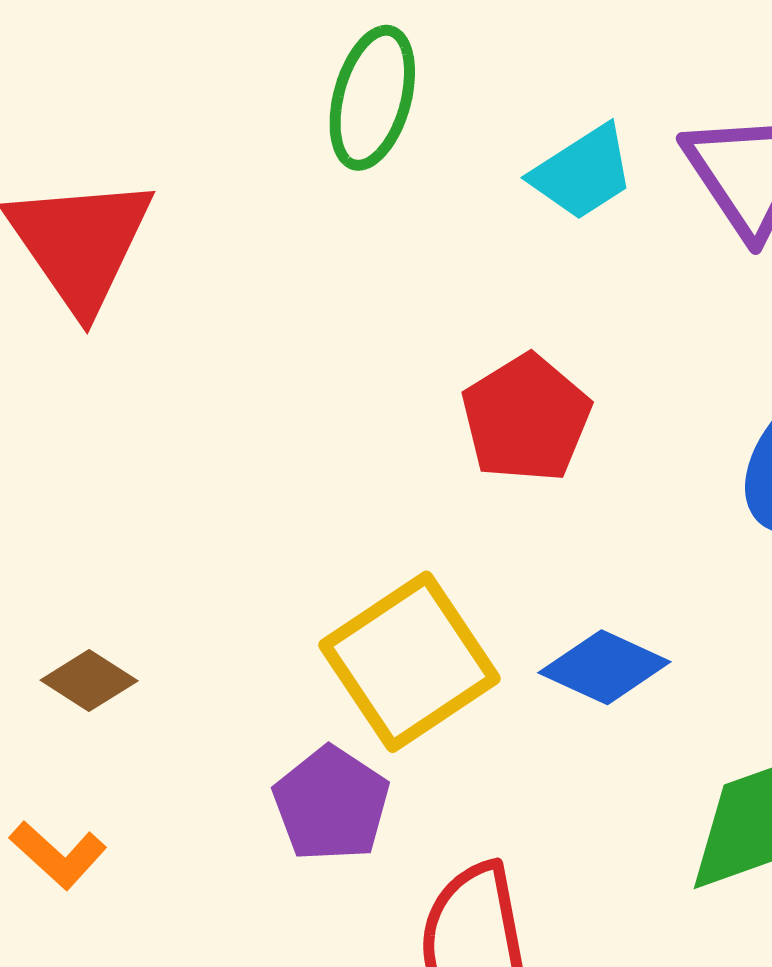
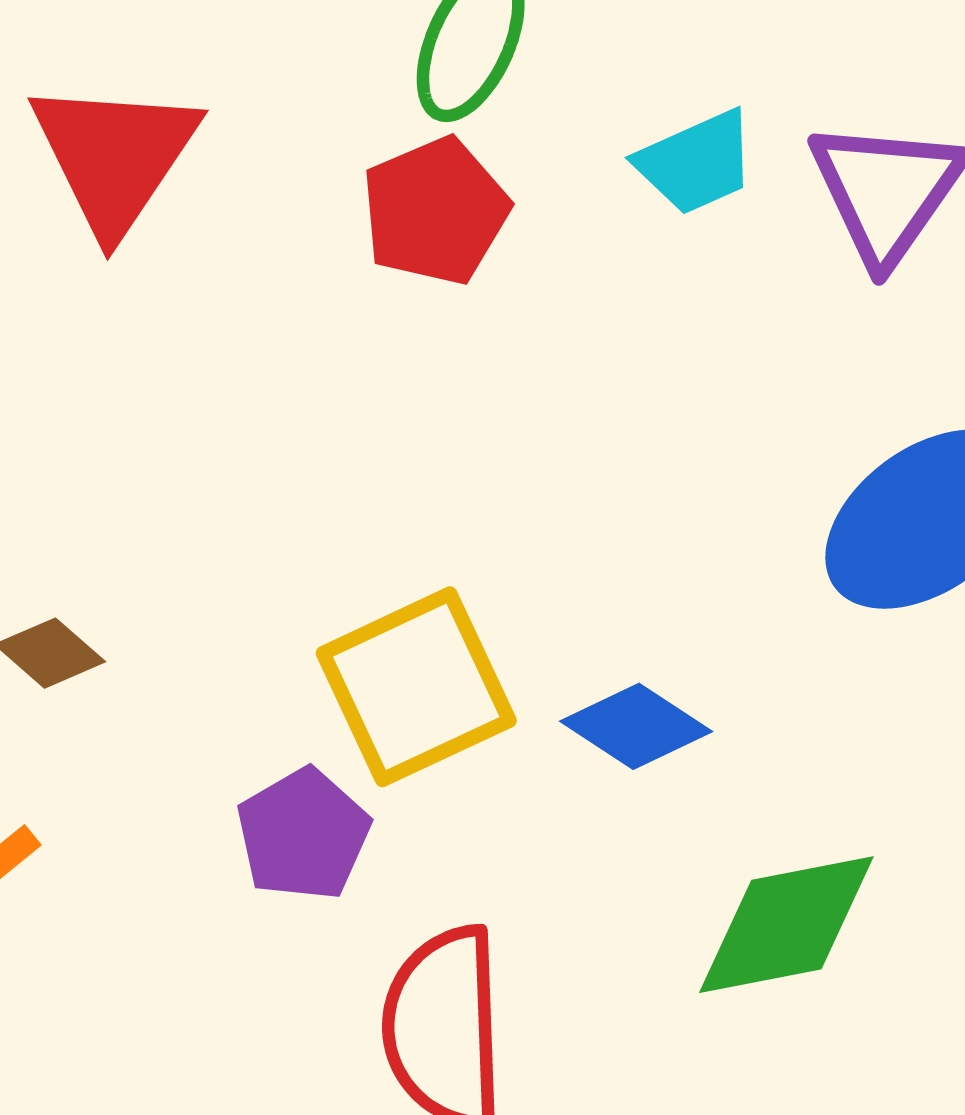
red pentagon: (526, 418) -> (435, 211), moved

